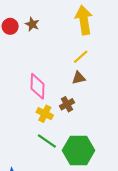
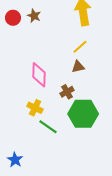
yellow cross: (45, 114) -> (35, 108), moved
green hexagon: (79, 150) -> (83, 114), moved

